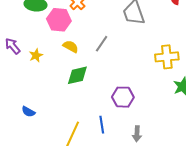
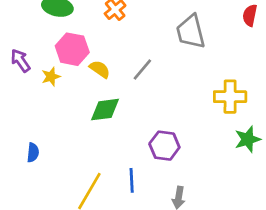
pink hexagon: (59, 20) -> (72, 49), moved
blue semicircle: (28, 112) -> (33, 152), turned -120

